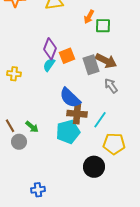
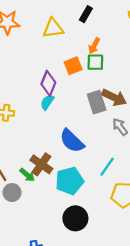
green square: (103, 26) -> (95, 62), moved
orange square: (67, 56) -> (73, 66), moved
brown cross: (77, 114) -> (41, 164), moved, turned 30
black circle: (94, 167) -> (75, 218), moved

